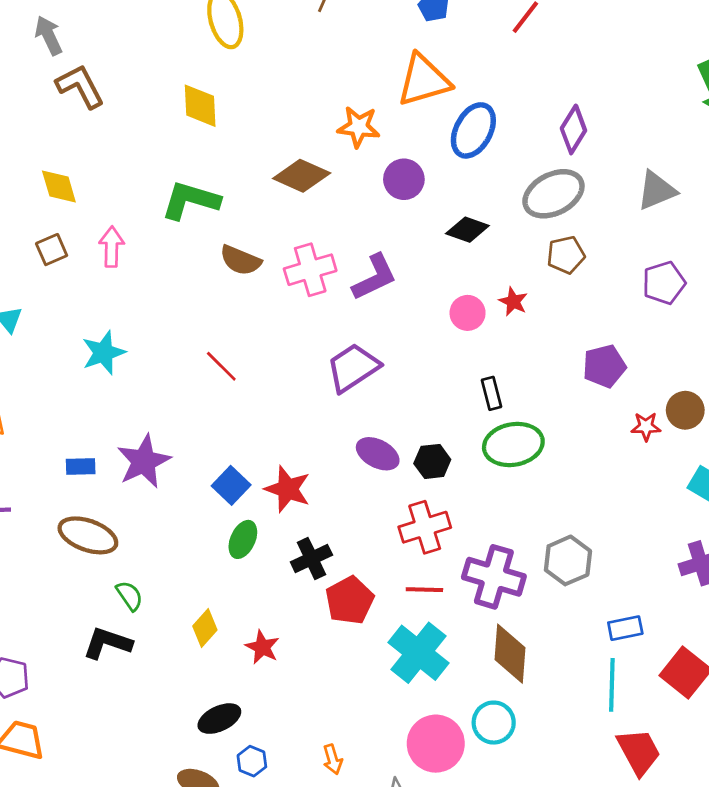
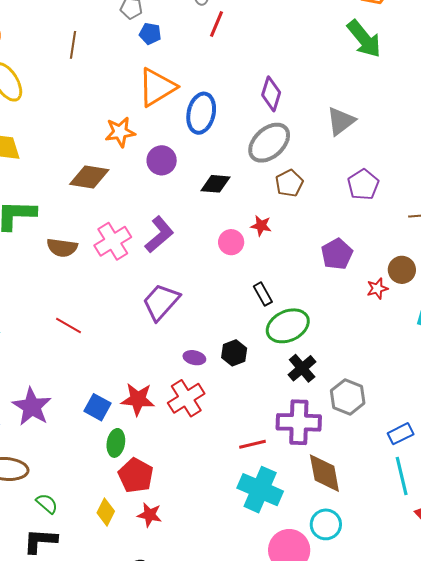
purple ellipse: (378, 454) -> (194, 358), size x0.7
red cross: (425, 527) -> (186, 398), moved
black cross: (311, 558) -> (302, 368), moved
red pentagon: (350, 600) -> (136, 475), moved

